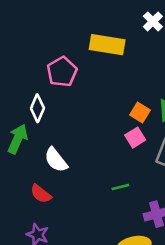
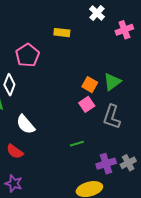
yellow rectangle: (107, 45) -> (62, 33), size x0.6

